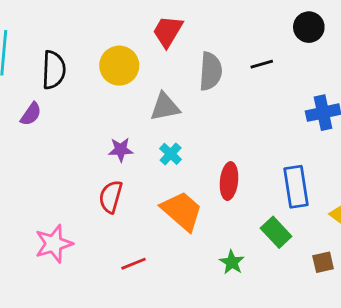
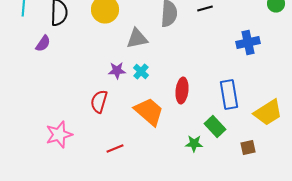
purple star: (121, 150) -> (117, 70), moved
green star: (232, 262) -> (194, 144), moved, turned -30

